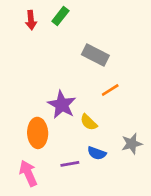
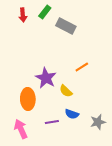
gray rectangle: (95, 55) -> (66, 26), moved
gray star: (132, 144) -> (98, 122), moved

